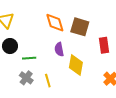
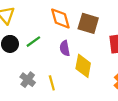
green line: (29, 58) -> (33, 42), moved, turned -32

